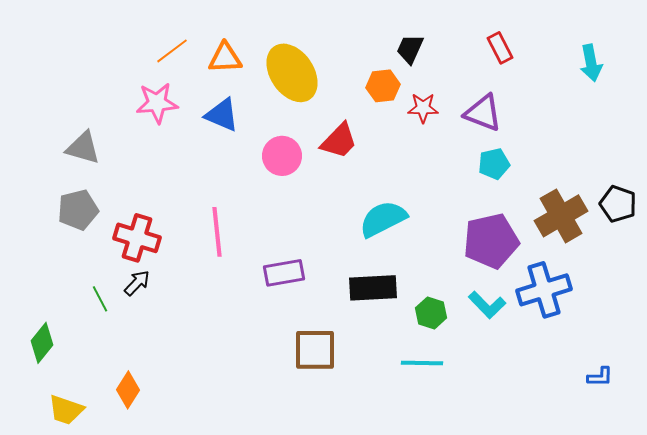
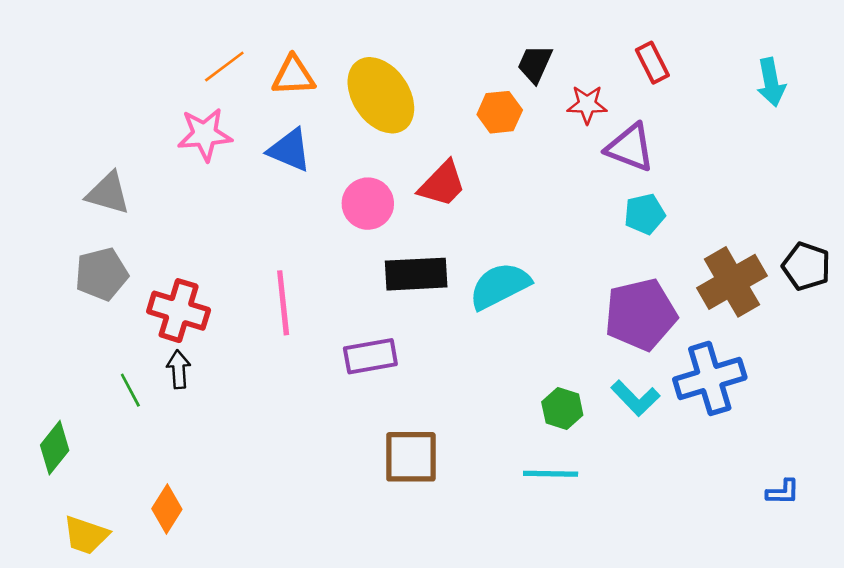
red star: (423, 108) -> (587, 104), moved
black arrow: (137, 283) -> (179, 369), turned -48
black rectangle: (373, 288) -> (416, 274), moved

